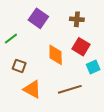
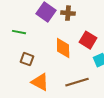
brown cross: (77, 19) -> (68, 13), moved
green line: (11, 39) -> (19, 32), turned 48

